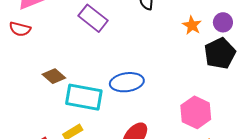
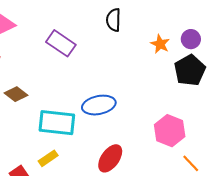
brown diamond: (54, 76) -> (16, 94), moved

